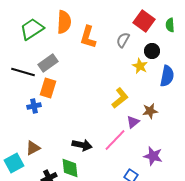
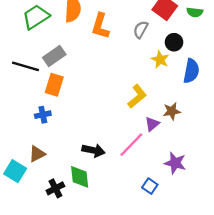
green semicircle: (170, 25) -> (195, 12), turned -80
blue cross: (34, 106) -> (43, 115), moved
cyan square: (14, 163) -> (15, 171), turned -30

